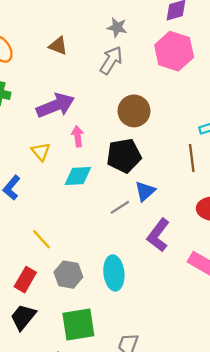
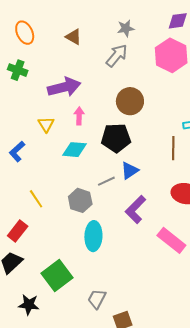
gray star: (117, 27) -> (126, 28), turned -30
gray hexagon: (68, 275) -> (80, 200), moved
green square: (78, 324) -> (57, 275), turned -36

